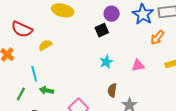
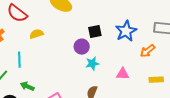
purple circle: (112, 14) -> (82, 47), moved
blue star: (143, 14) -> (126, 31), moved
green arrow: (47, 90) -> (27, 86), moved

